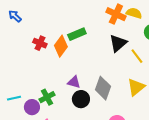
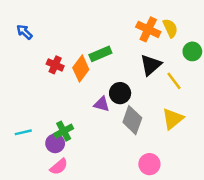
yellow semicircle: (134, 13) -> (170, 28), turned 49
purple triangle: (74, 82) -> (102, 104), moved
black circle: (81, 99) -> (120, 93), moved
purple circle: (32, 107) -> (55, 143), moved

